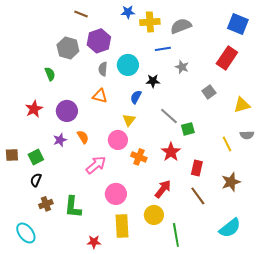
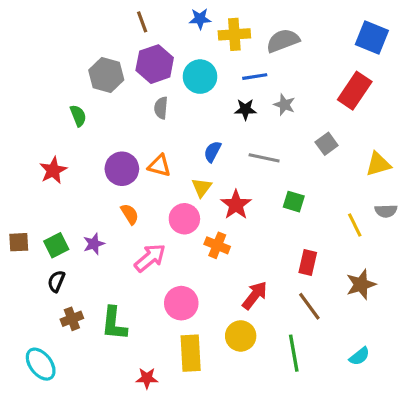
brown line: (81, 14) -> (142, 22), moved, turned 48
cyan circle: (128, 65) -> (200, 77), moved
black star: (153, 81) -> (245, 109), moved
orange triangle: (100, 96) -> (159, 166), moved
purple circle: (67, 111) -> (122, 169), moved
gray line: (169, 116) -> (264, 158), moved, turned -30
green square: (188, 129) -> (294, 202), turned 32
purple star: (60, 140) -> (94, 244), moved
red star: (171, 152) -> (236, 205), moved
cyan semicircle: (230, 228) -> (359, 356), size x0.6
green line: (176, 235) -> (294, 353), moved

